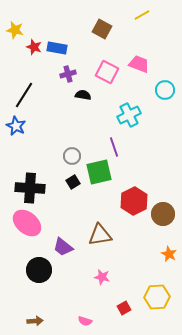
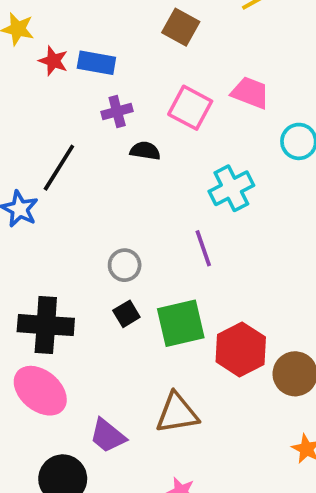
black line: (24, 95) -> (59, 168), moved
green square: (99, 172) -> (181, 323), moved

